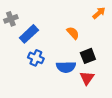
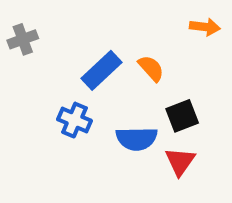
orange arrow: (99, 13) -> (205, 27), turned 48
blue rectangle: (29, 34) -> (101, 70), moved

